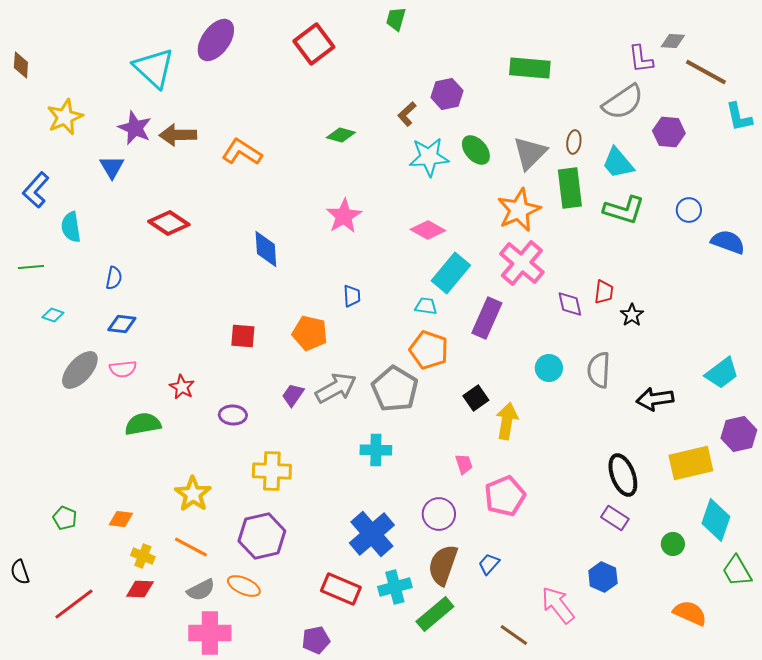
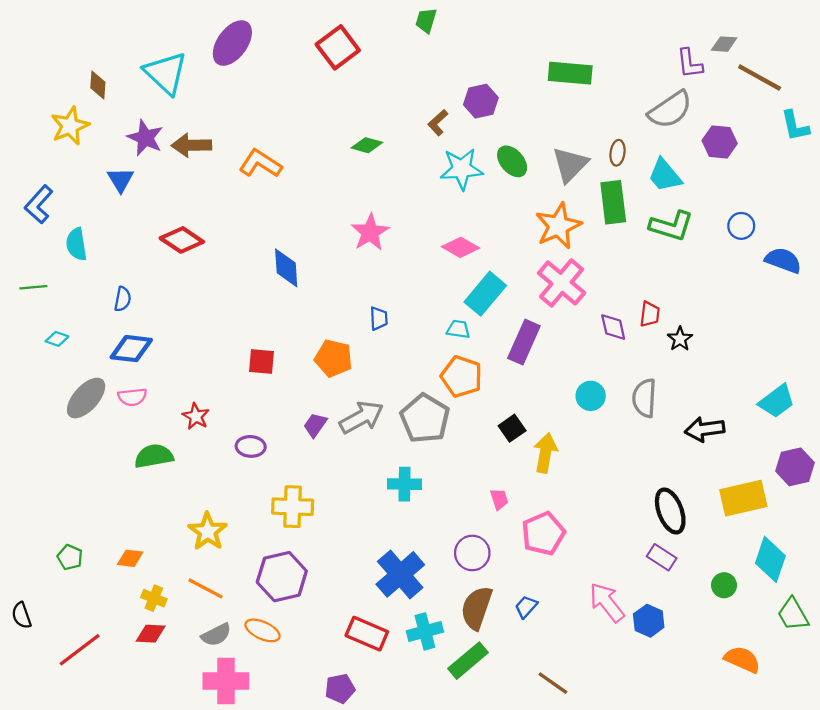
brown diamond: (21, 65) -> (98, 85), moved
blue diamond: (122, 324) -> (131, 349), size x1.4
pink arrow: (558, 605) -> (607, 602), moved

